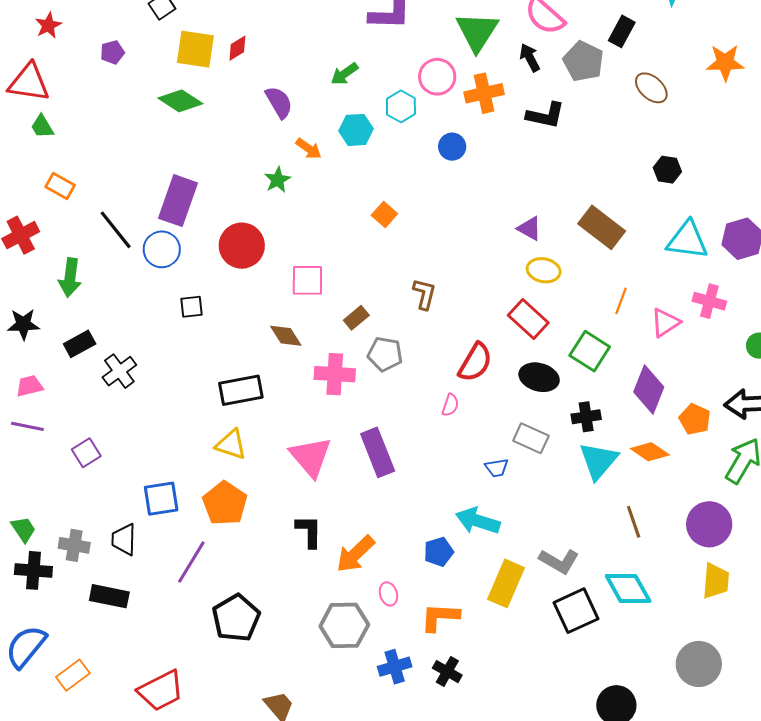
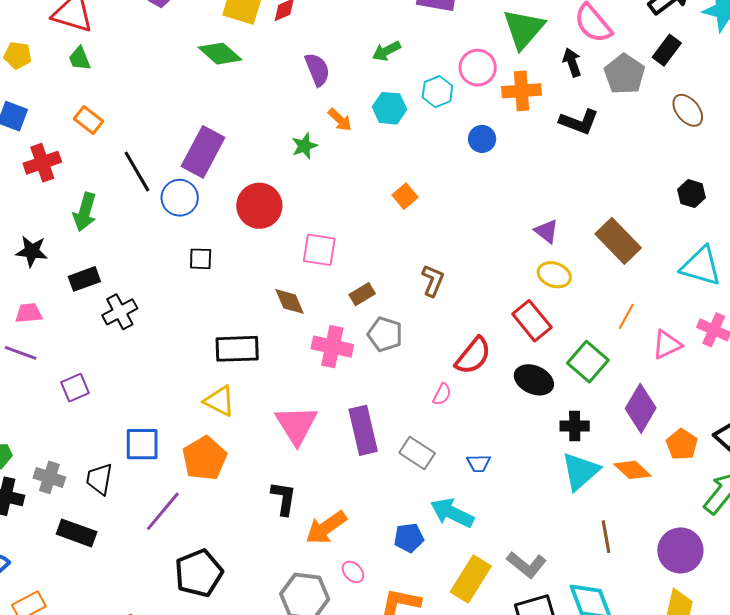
gray rectangle: (531, 438) -> (417, 453), moved
pink ellipse: (388, 594) -> (353, 572), turned -35

